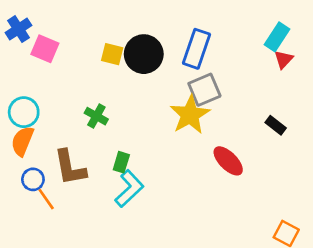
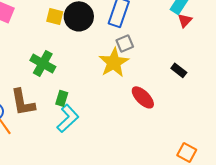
gray square: (204, 90) -> (125, 43), size x0.7
green cross: (96, 116) -> (43, 63), size x1.4

